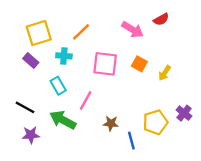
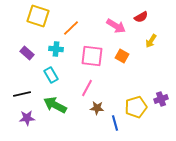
yellow square: (39, 33) -> (38, 16), moved, turned 35
yellow arrow: (165, 73) -> (151, 41), moved
pink line: (86, 101) -> (87, 88), moved
black line: (25, 107) -> (22, 94), turned -42
purple cross: (184, 113) -> (161, 99), turned 32

